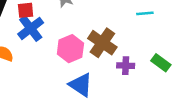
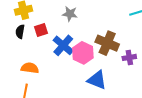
blue cross: (31, 28) -> (63, 45), moved

